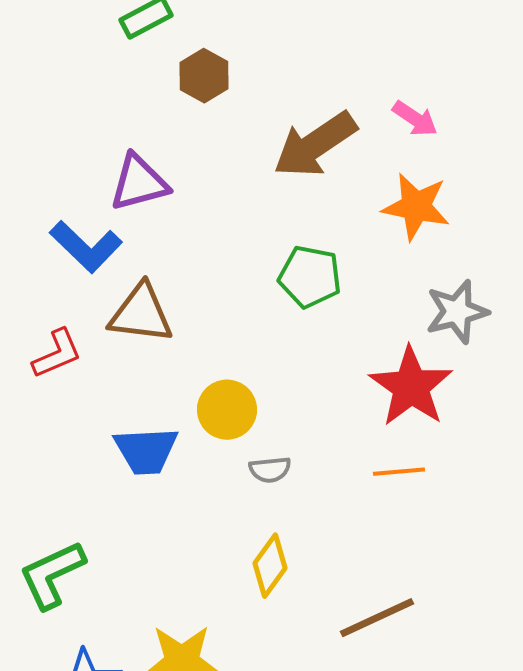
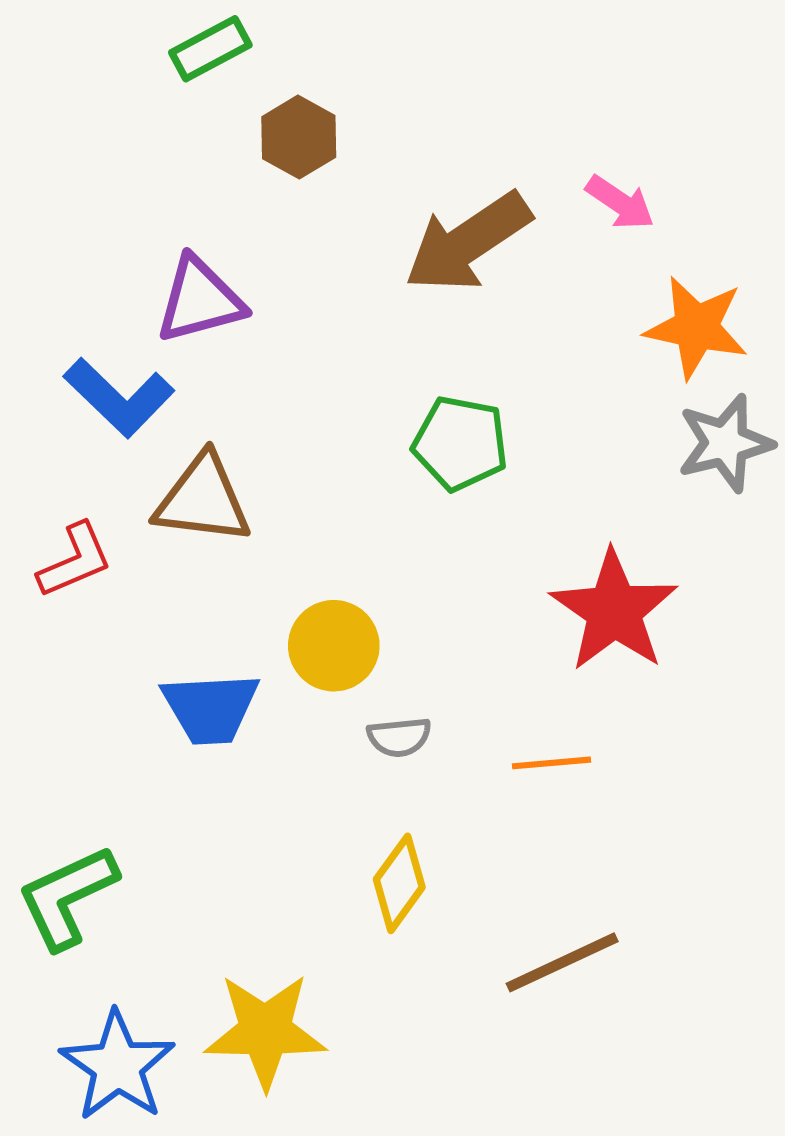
orange star: (416, 207) -> (696, 327), moved
gray star: (457, 312) -> (725, 443), moved
orange line: (399, 472) -> (552, 763), moved

